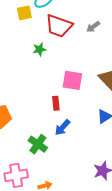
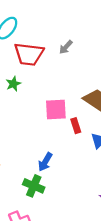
red rectangle: (56, 103) -> (76, 126), moved
blue arrow: (62, 127) -> (45, 162), moved

